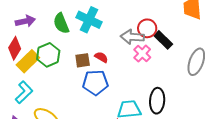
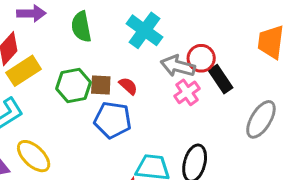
cyan cross: (89, 20) -> (145, 30), moved
green hexagon: (48, 55) -> (73, 85), moved

